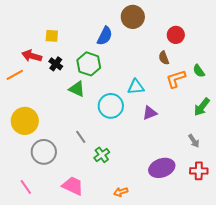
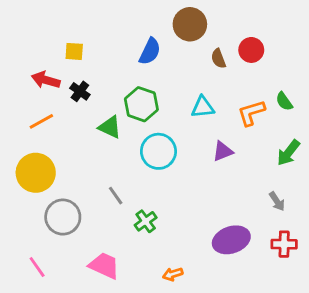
brown semicircle: (164, 58) -> (218, 59), moved
green hexagon: (89, 64) -> (141, 104), moved
orange line: (15, 75) -> (41, 121), moved
cyan triangle: (136, 87) -> (203, 107), moved
purple triangle: (150, 113) -> (223, 151), moved

